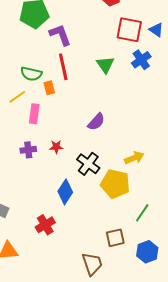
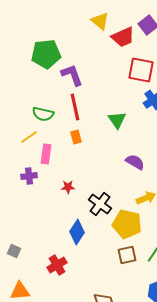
green triangle: (105, 65) -> (117, 120), moved
orange rectangle: (49, 88) -> (76, 137), moved
purple semicircle: (96, 122) -> (135, 162), moved, turned -102
purple cross: (28, 150) -> (29, 176), moved
brown square: (115, 238) -> (127, 255), moved

